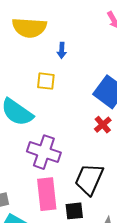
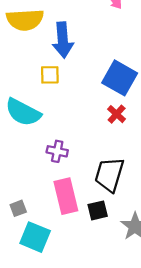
blue arrow: (62, 50) -> (63, 40), size x2.0
purple cross: (44, 152) -> (57, 151), size x0.6

